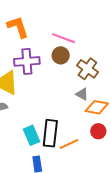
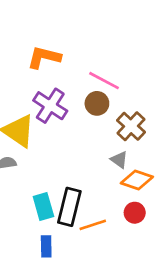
orange L-shape: (18, 27) -> (44, 57), turned -65
purple cross: (27, 61) -> (50, 106), turned 30

